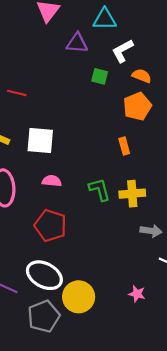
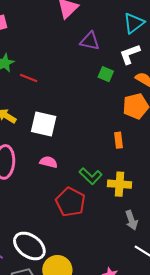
cyan triangle: (105, 19) -> (134, 23), moved, turned -45
green L-shape: (100, 190) -> (91, 176), turned 140
red pentagon: (50, 226) -> (70, 202), moved
gray arrow: (151, 231) -> (131, 220), turned 54

